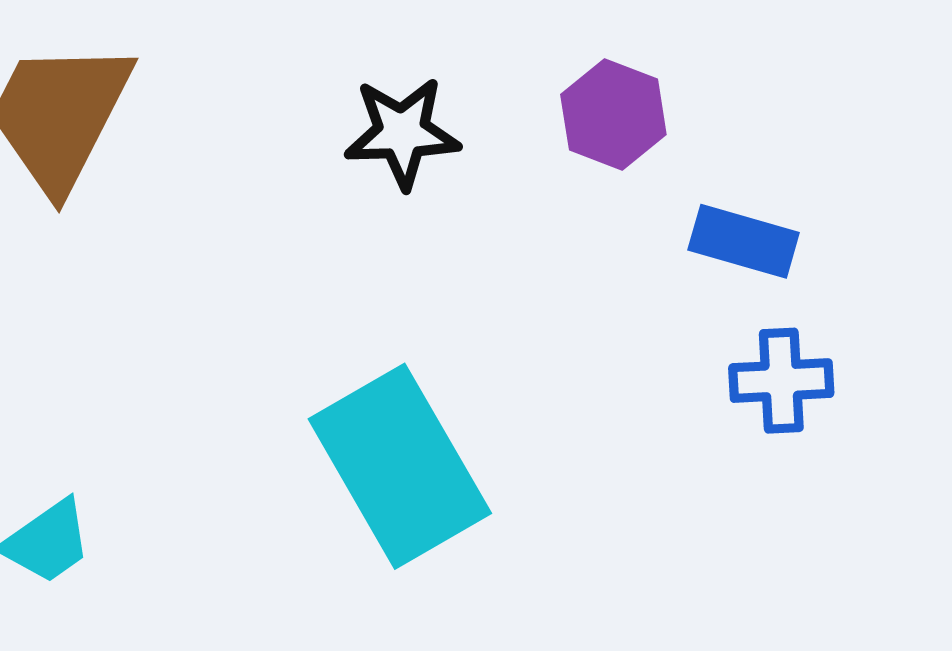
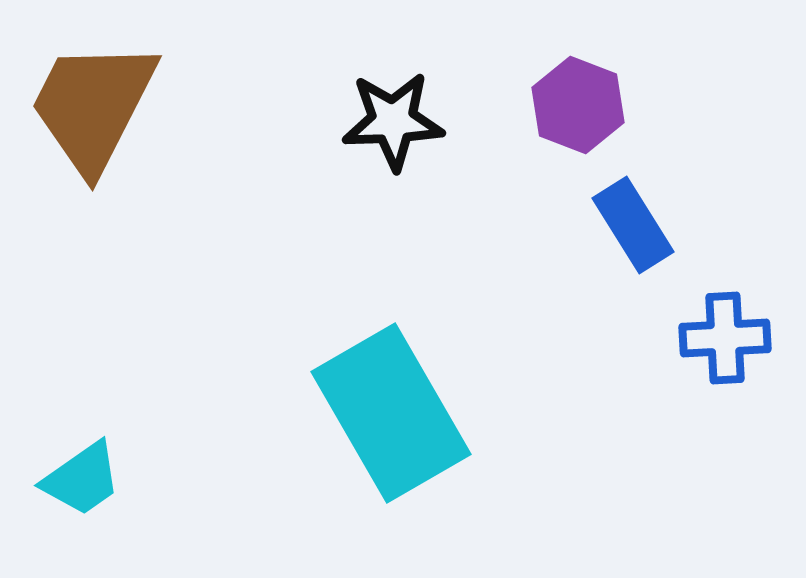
blue rectangle: (744, 241) -> (633, 225), moved, turned 42

